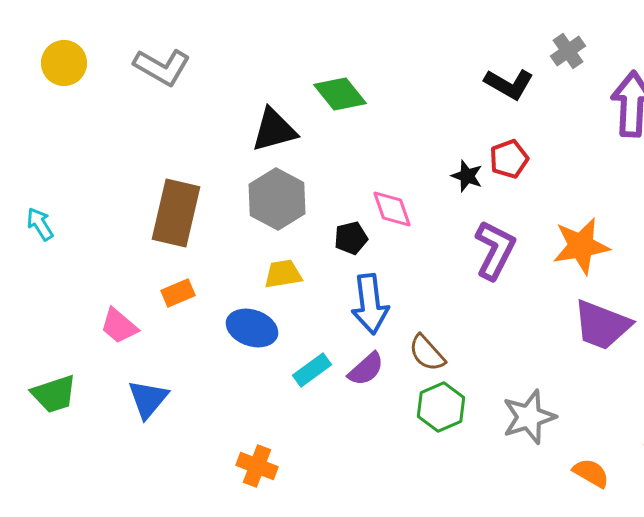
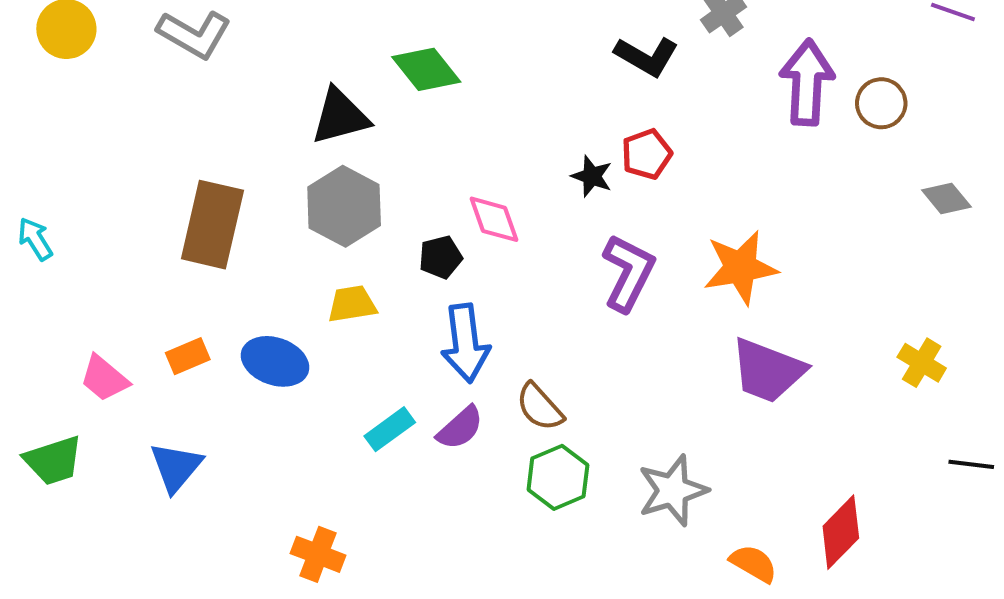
orange rectangle: (178, 293) -> (188, 356), moved
pink trapezoid: (119, 326) -> (104, 378), moved
blue ellipse: (252, 328) -> (275, 361), moved

